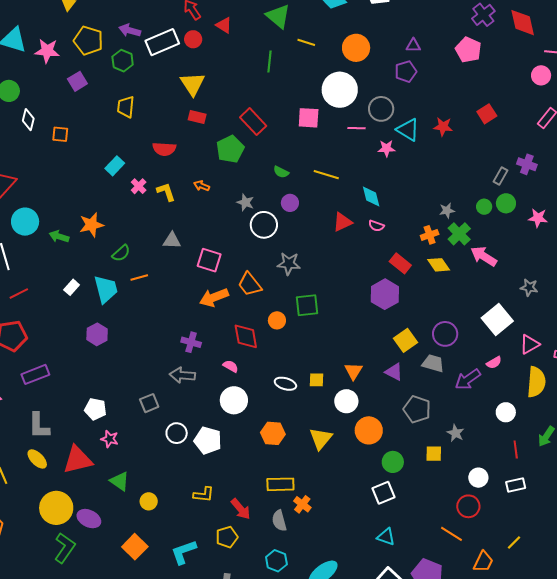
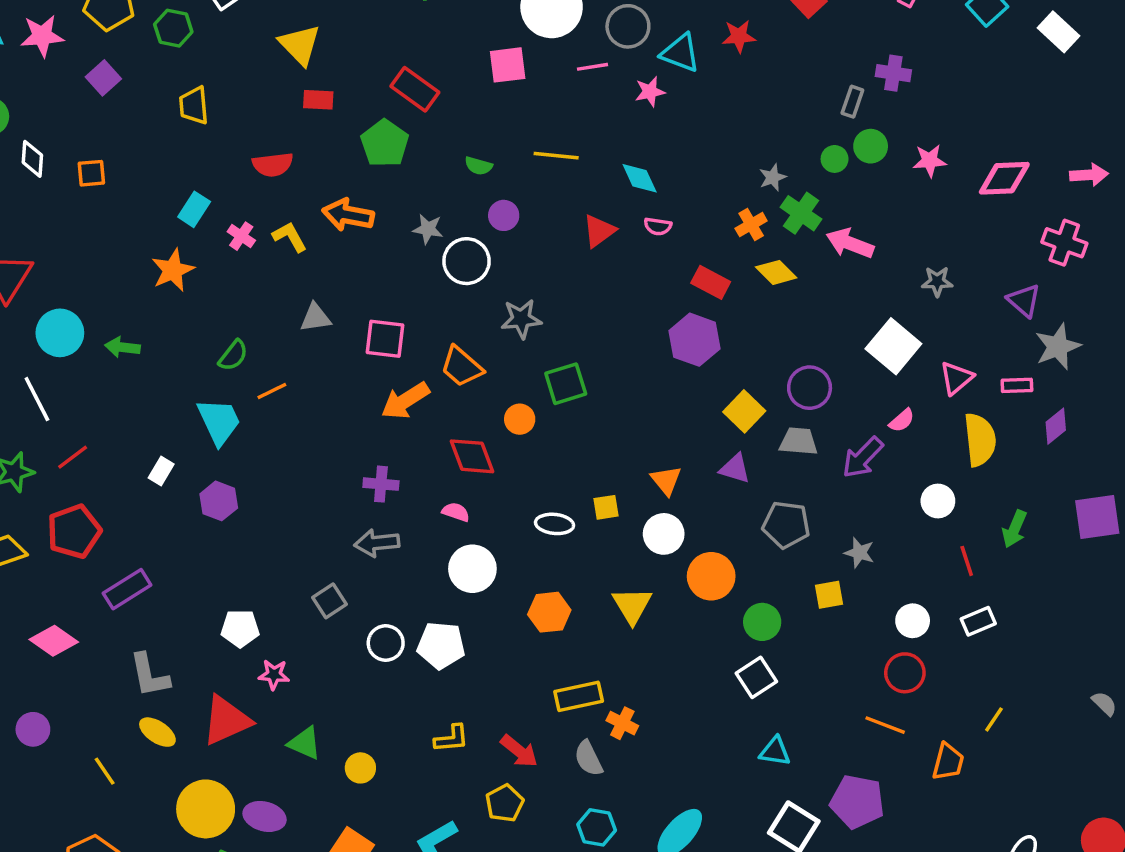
orange arrow: (202, 186) -> (348, 215), size x1.8
orange star: (91, 225) -> (173, 270), moved
white rectangle: (72, 287) -> (161, 471), moved

